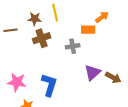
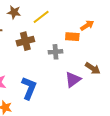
yellow line: (55, 13) -> (41, 17), turned 60
brown star: (35, 19) -> (14, 12), moved
brown arrow: (113, 78) -> (93, 68), moved

